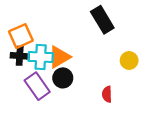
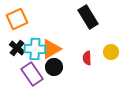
orange square: (21, 36) -> (17, 19), moved
black cross: (20, 56) -> (17, 48), turned 35
red semicircle: (107, 94) -> (87, 58), moved

